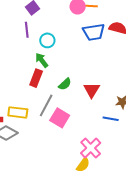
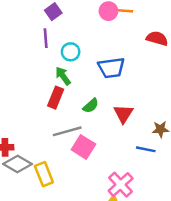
blue trapezoid: (94, 32) -> (111, 68), moved
gray line: (46, 105) -> (67, 131), turned 45
yellow rectangle: (18, 112) -> (44, 174), moved, turned 60

